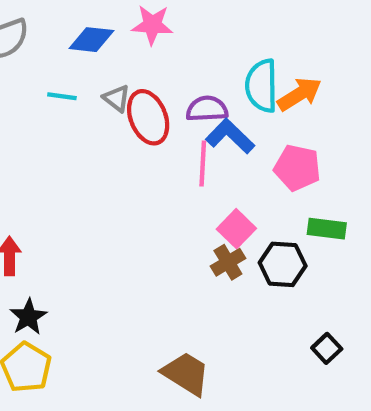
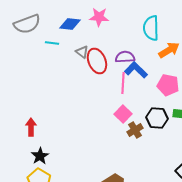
cyan semicircle: (262, 86) -> (151, 28), moved
cyan line: (62, 96) -> (52, 43), moved
pink square: (236, 229) -> (123, 114), moved
black hexagon: (283, 264) -> (157, 118), moved

